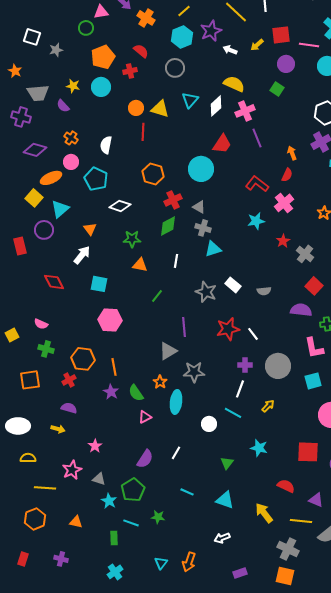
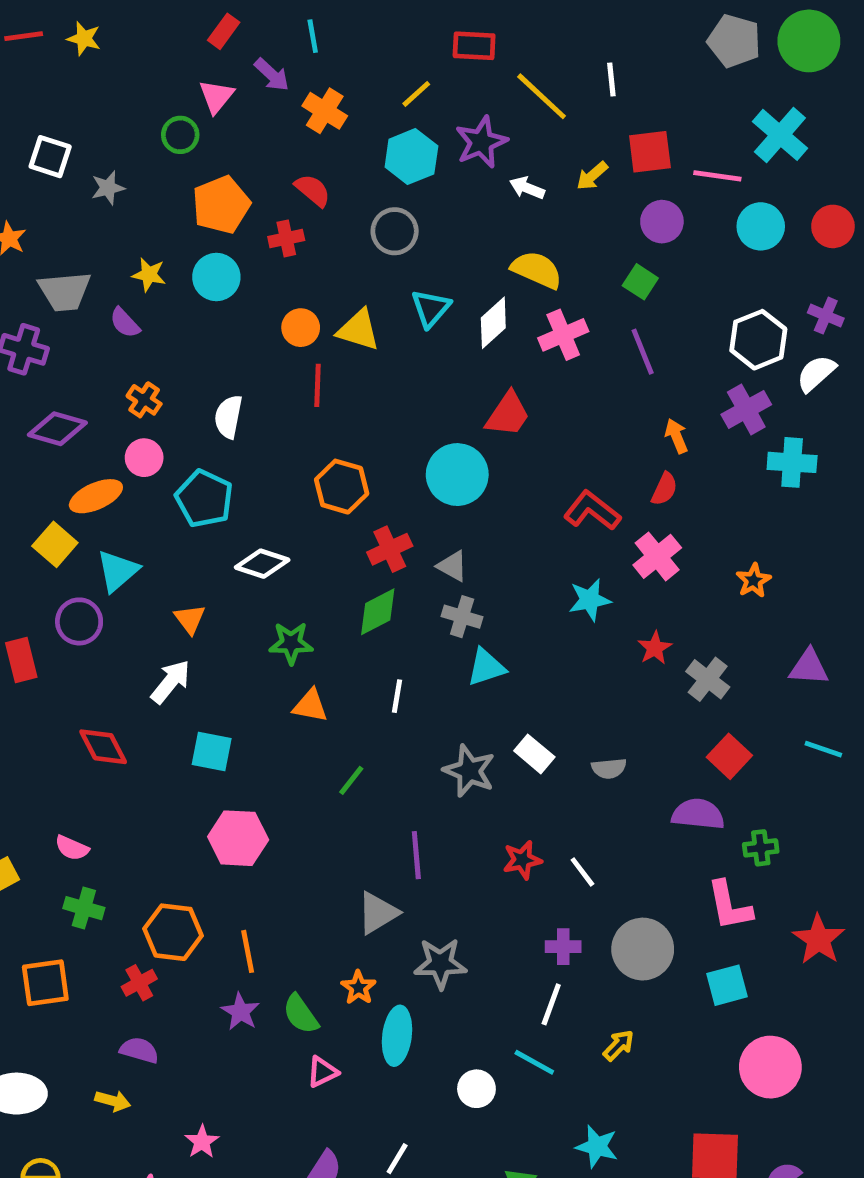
pink triangle: (101, 12) -> (216, 96), turned -42
purple line: (257, 138) -> (643, 352), moved
red star: (228, 329) -> (522, 860), size x0.7

